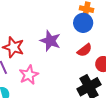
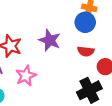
red semicircle: (85, 50) -> (86, 51), turned 42

